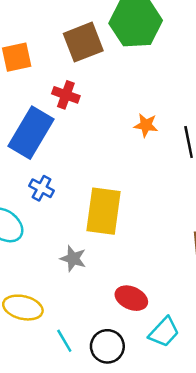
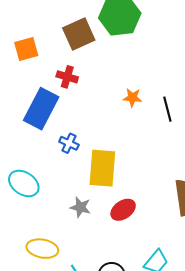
blue cross: (42, 188) -> (69, 143), moved
red ellipse: (131, 298) -> (123, 210), moved, turned -55

